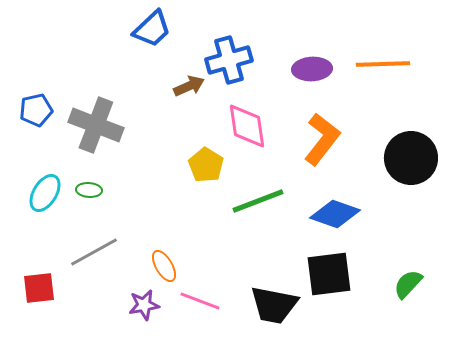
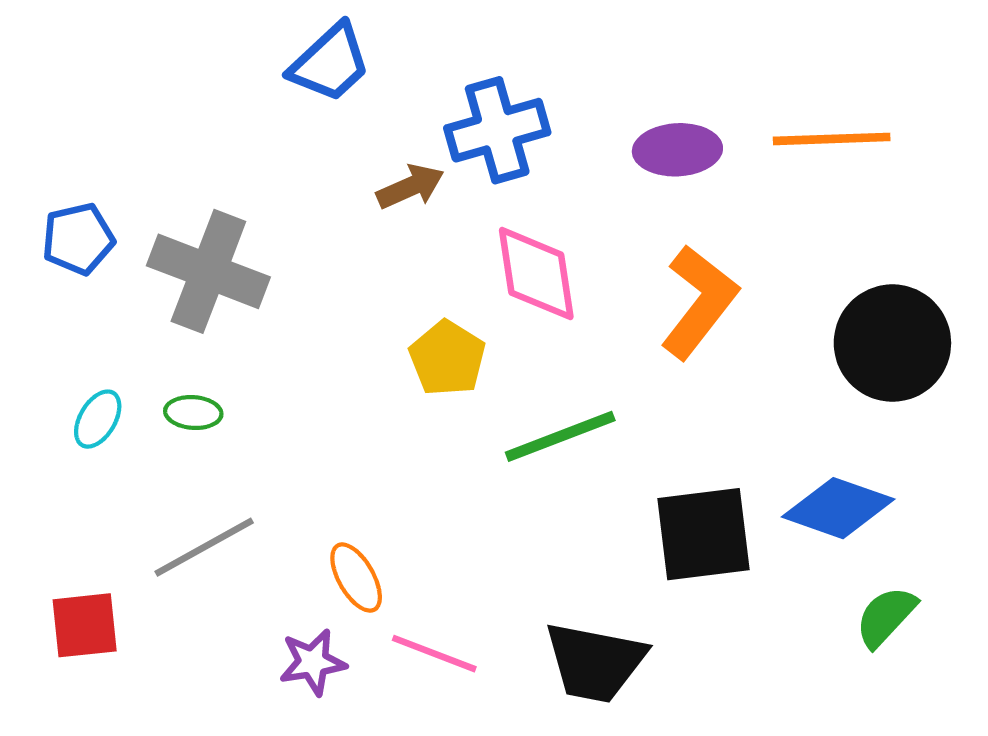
cyan ellipse: (45, 193) -> (98, 419), size x0.7
blue diamond: (335, 214) -> (838, 508), moved
black square: (329, 274) -> (704, 534), moved

